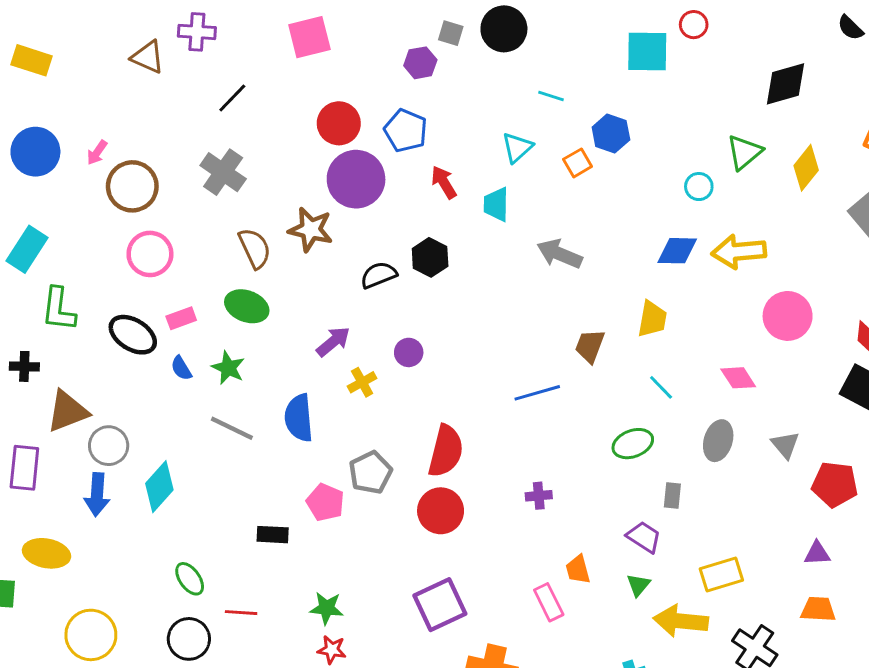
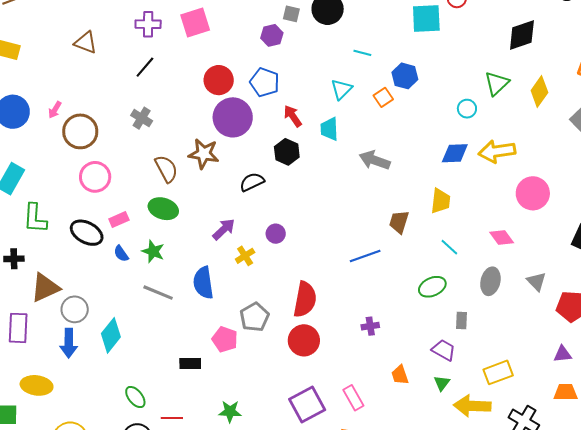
purple cross: (197, 32) -> (148, 24), moved
gray cross: (223, 172) -> (142, 118), size x0.7
black hexagon: (430, 257) -> (287, 152), moved
pink rectangle: (549, 602) -> (353, 398), moved

